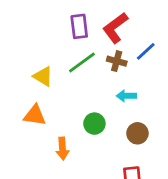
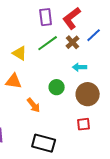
brown cross: (117, 61) -> (73, 42), turned 32
brown circle: (137, 133) -> (88, 94), size x1.5
orange arrow: (62, 149) -> (34, 105), turned -35

